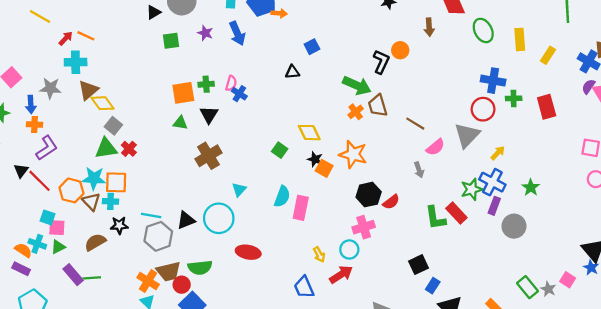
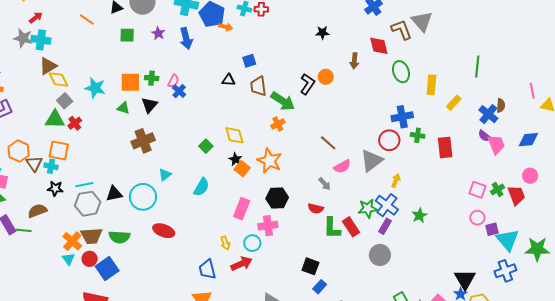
orange line: (86, 36) -> (87, 20), moved
blue cross: (493, 81) -> (402, 117), turned -30
purple semicircle: (588, 87) -> (485, 136), turned -96
gray star: (50, 88) -> (23, 38), moved
brown trapezoid: (378, 106) -> (258, 86), moved
yellow arrow: (498, 153) -> (396, 181), turned -32
gray arrow: (419, 170) -> (325, 184), turned -32
cyan star: (94, 178) -> (95, 88), moved
red semicircle: (391, 202) -> (316, 208), moved, turned 42
pink rectangle: (301, 208) -> (242, 209), moved
cyan line: (151, 216) -> (84, 185), turned -30
gray circle: (514, 226) -> (380, 255), moved
brown semicircle: (95, 242) -> (37, 211), moved
black square: (419, 265) -> (310, 266), turned 36
red circle: (182, 285) -> (90, 259), moved

